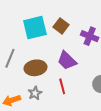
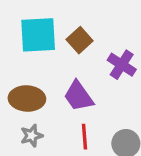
red line: (62, 86) -> (84, 137), moved
gray star: (35, 93) -> (32, 136), moved

